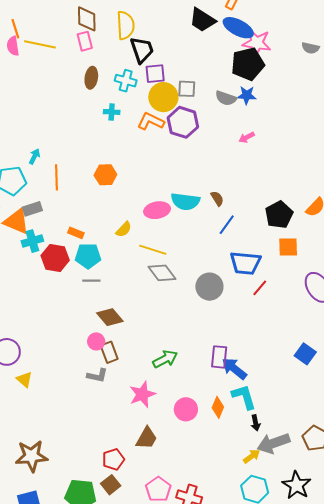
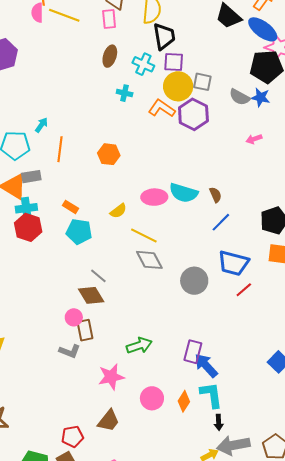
red hexagon: (55, 258) -> (28, 227), moved
gray line: (91, 281) -> (98, 276), moved, turned 30

